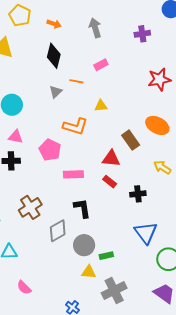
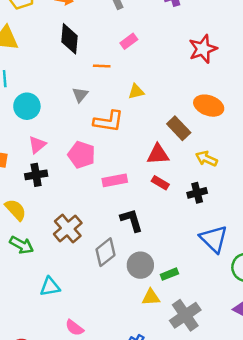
gray triangle: (56, 92) -> (80, 95), moved
pink triangle: (16, 137) -> (37, 145), turned -42
yellow arrow: (162, 167) -> (206, 159), moved

